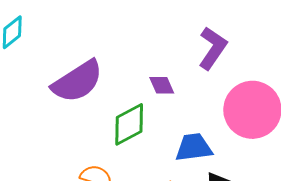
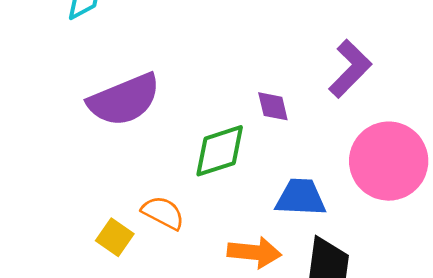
purple semicircle: (77, 81) -> (124, 100), moved

